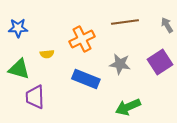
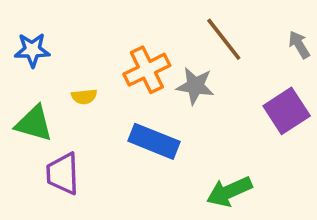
brown line: (125, 22) -> (224, 39), turned 60
gray star: (120, 64) -> (195, 86), moved

